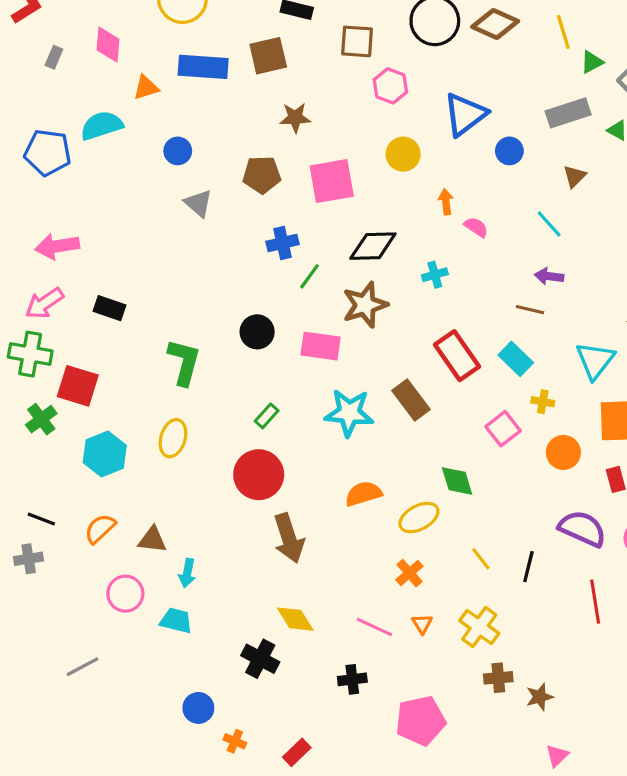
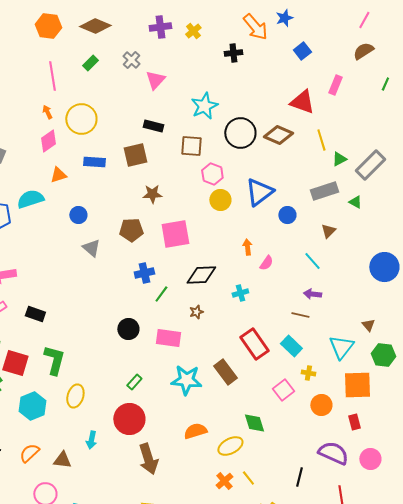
pink diamond: (108, 45) -> (48, 141), moved, turned 50
blue rectangle: (203, 67) -> (94, 162), size x0.7
yellow circle: (403, 154) -> (220, 200), moved
pink semicircle: (476, 227) -> (266, 263), turned 91
brown star: (365, 305) -> (196, 312), size x0.5
green L-shape: (184, 362) -> (54, 360), moved
yellow line: (481, 559) -> (248, 478), moved
cyan arrow: (187, 573) -> (91, 440), moved

